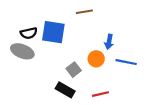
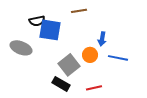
black semicircle: (29, 33) -> (37, 21), moved
gray square: (74, 70) -> (69, 65), size x1.5

